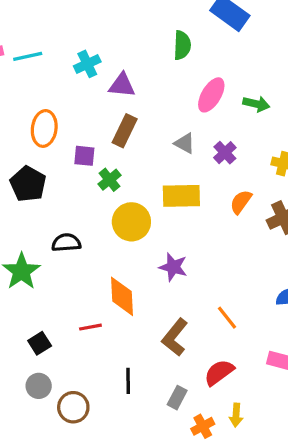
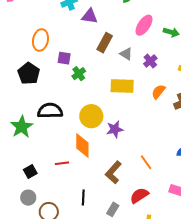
brown rectangle: (125, 131) -> (105, 43), moved
yellow circle: (131, 222) -> (91, 116), moved
black semicircle: (66, 243) -> (50, 111), size x1.4
purple star: (173, 267) -> (115, 129), turned -30

